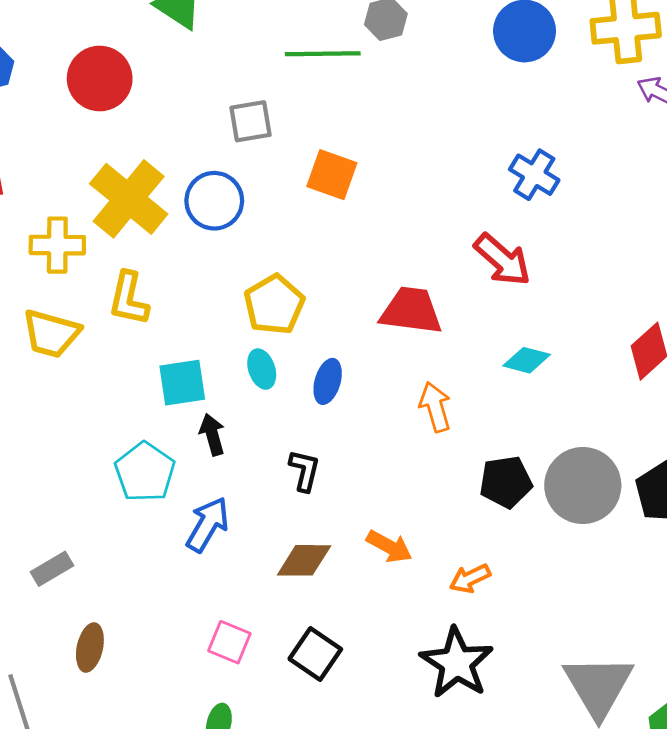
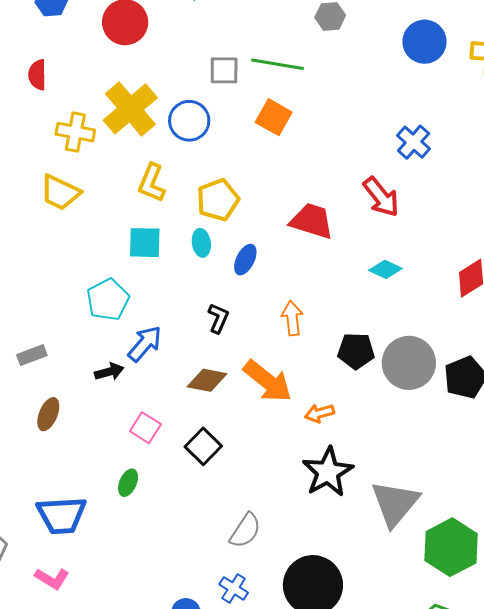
green line: (323, 54) -> (278, 64), moved
yellow L-shape: (129, 299) -> (152, 183), moved
orange arrow: (435, 407) -> (292, 318), moved
black arrow: (212, 435) -> (109, 372), moved, turned 80
orange arrow: (389, 546) -> (268, 381), size x1.6
black star: (457, 663) -> (328, 472), moved

